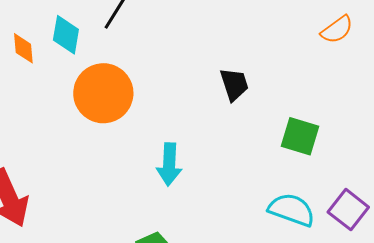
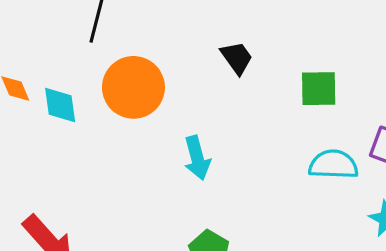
cyan diamond: (66, 35) -> (60, 105), moved
orange circle: (103, 93) -> (133, 87), moved

